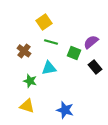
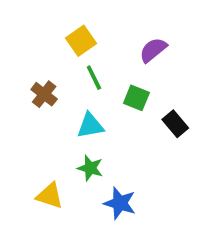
green line: (51, 42) -> (94, 78), turned 48
purple semicircle: (91, 42) -> (153, 50), moved
green star: (30, 81) -> (90, 168), moved

